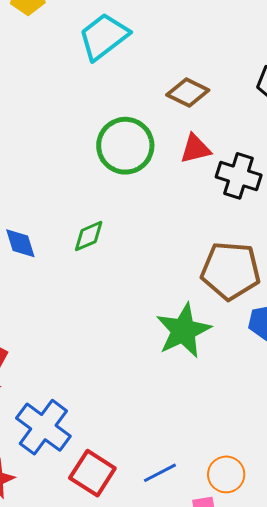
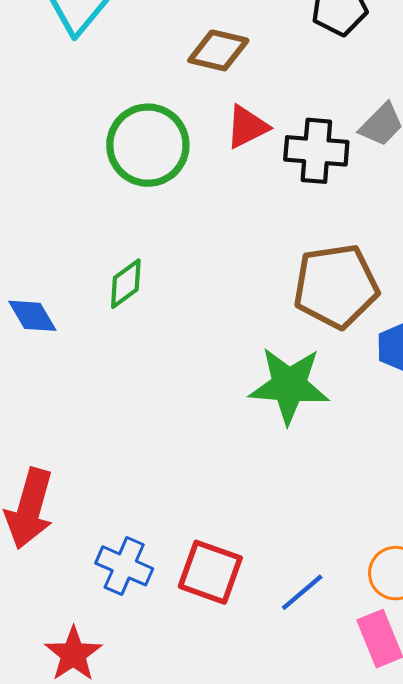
green star: (183, 331) -> (289, 385), turned -30
blue cross: (43, 427) -> (124, 566), size x0.7
red square: (92, 473) -> (210, 572), moved

